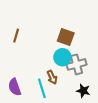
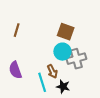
purple semicircle: (15, 87) -> (15, 70), moved
black star: (83, 91) -> (63, 87), moved

